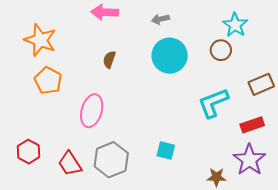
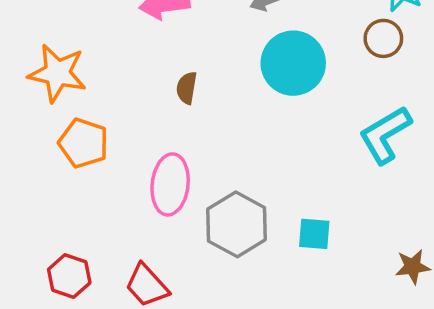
gray hexagon: (111, 160) -> (237, 224), moved

